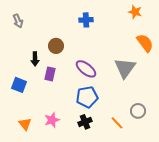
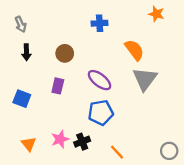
orange semicircle: (145, 43) -> (134, 50), moved
black arrow: (35, 59) -> (26, 52), moved
gray circle: (138, 111) -> (169, 151), moved
black cross: (85, 122) -> (82, 142), moved
orange line: (117, 123) -> (117, 152), moved

